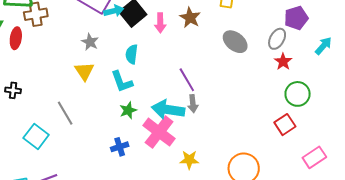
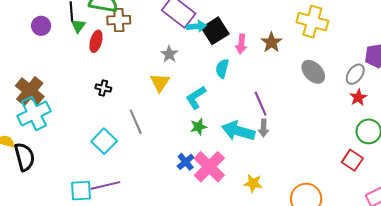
cyan semicircle: (132, 54) -> (222, 68), moved
cyan L-shape: (122, 82) -> (196, 97), turned 70
black cross: (13, 90) -> (103, 88), moved
red square: (285, 125) -> (352, 160), turned -30
pink cross: (159, 132) -> (209, 167), moved
blue cross: (120, 147) -> (186, 162), turned -30

